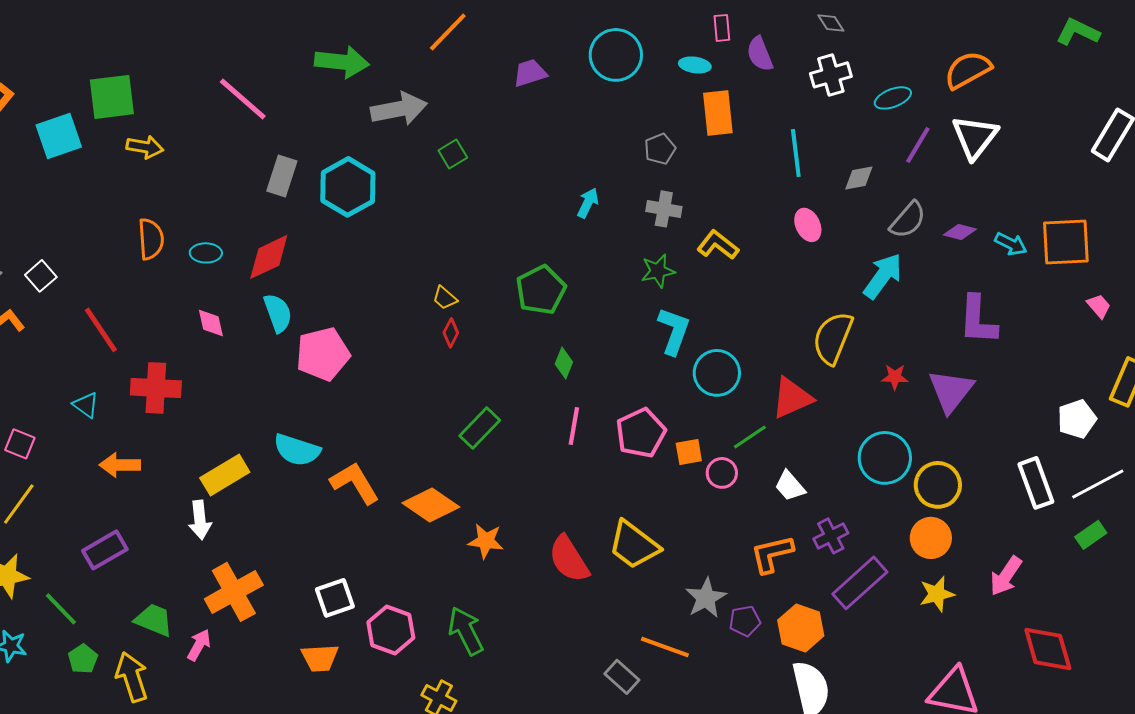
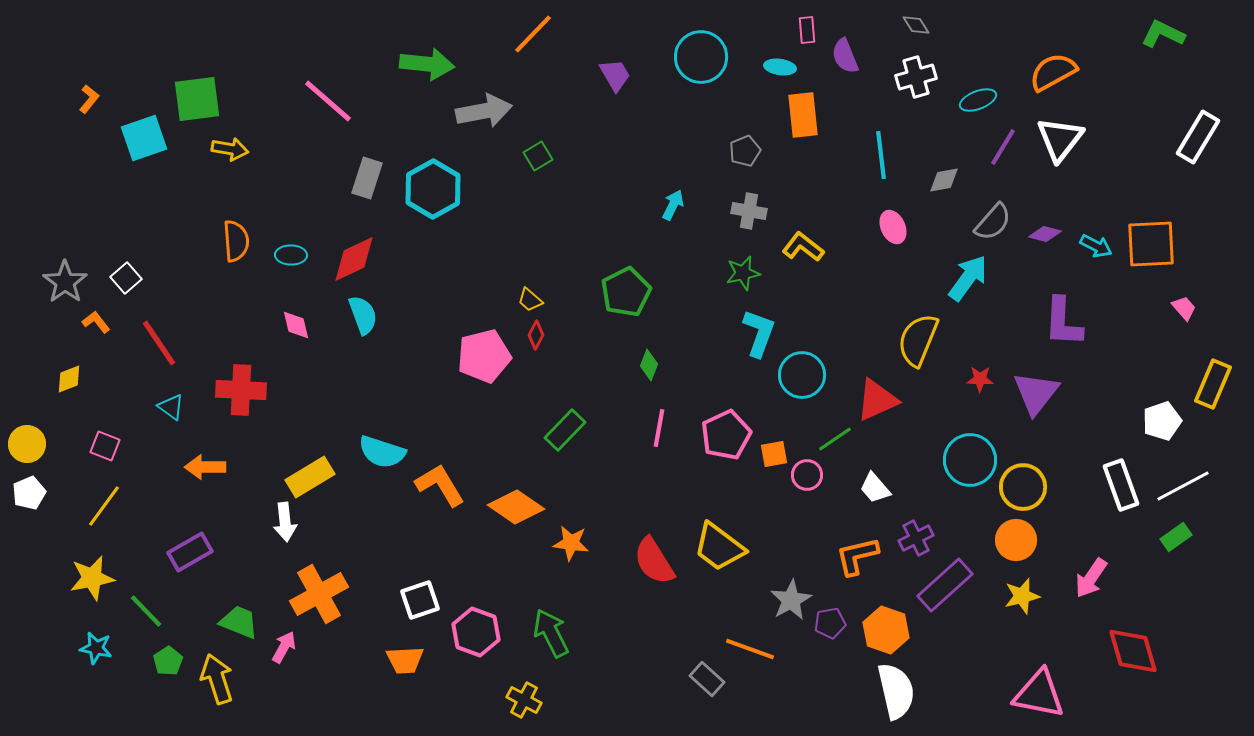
purple trapezoid: (530, 73) -> (615, 75), turned 78
red line: (101, 330) -> (159, 343), moved
pink pentagon: (323, 354) -> (484, 356), moved

